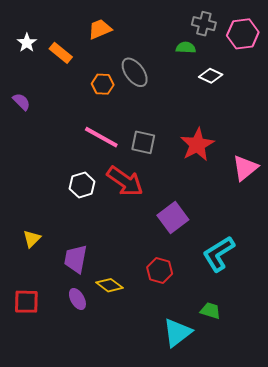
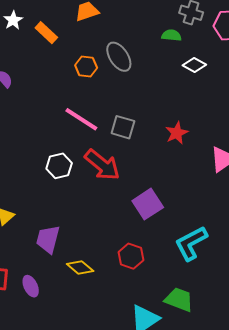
red star: (197, 145) -> (177, 133), size x0.7
purple ellipse: (77, 299) -> (31, 286), moved
green trapezoid: (210, 311) -> (179, 300), size x1.4

